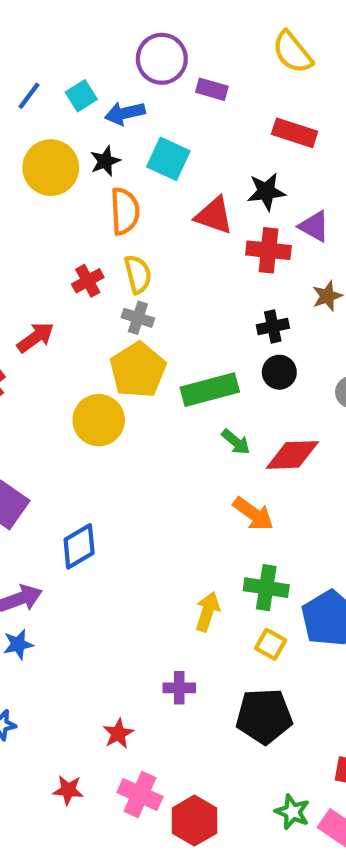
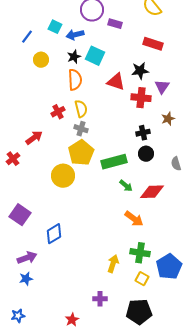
blue line: (29, 96) -> (27, 37), moved
cyan square: (81, 96) -> (55, 27), turned -32
black star: (105, 161) -> (74, 57), moved
yellow circle: (51, 168) -> (41, 60), size x0.6
purple triangle: (314, 226) -> (162, 87), turned 35

